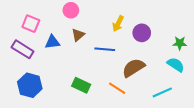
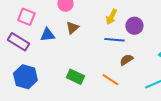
blue line: (105, 49) -> (114, 40), moved
brown semicircle: (134, 68) -> (126, 60), size x0.6

